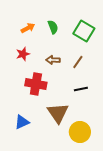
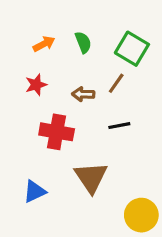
brown line: (78, 62) -> (116, 83), moved
black line: (81, 89) -> (119, 126), moved
yellow circle: (80, 132) -> (141, 215), moved

